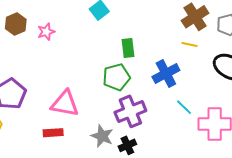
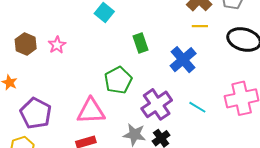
green pentagon: (116, 77) -> (118, 80), moved
cyan line: (184, 107) -> (197, 107), moved

